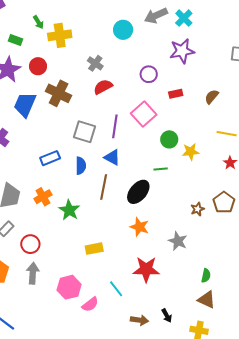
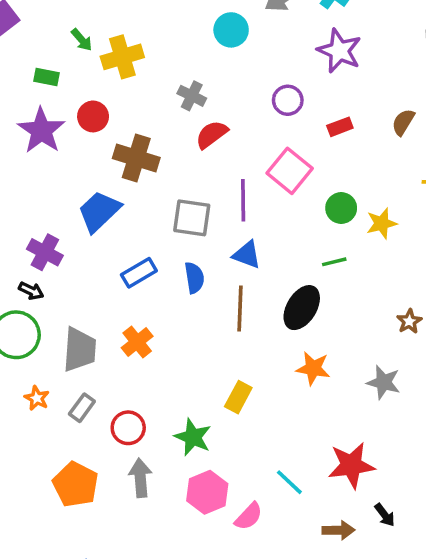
purple star: (182, 51) -> (339, 51), turned -30
blue trapezoid: (25, 105) -> (99, 211), moved, turned 32
green star: (69, 210) -> (193, 437), moved
yellow rectangle: (94, 249) -> (238, 397), moved, turned -42
red star: (146, 269) -> (351, 465), moved

